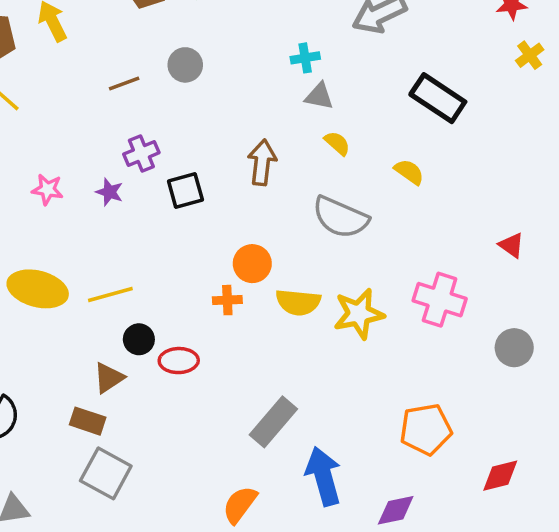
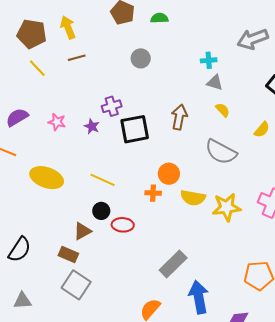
brown line: (124, 84) -> (77, 58), moved
yellow semicircle: (409, 172) -> (262, 130), turned 90
black square: (185, 190) -> (135, 129), size x1.4
yellow line: (110, 295) -> (103, 180), moved, turned 35

